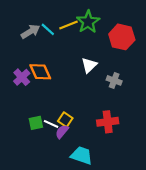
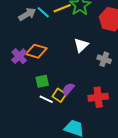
orange diamond: (40, 72) -> (36, 51), turned -50
green square: (36, 123) -> (42, 81), moved
purple semicircle: (62, 132) -> (68, 89), moved

